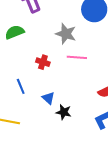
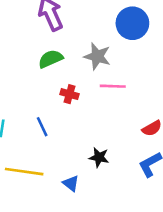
green semicircle: (15, 32) -> (51, 59), moved
blue triangle: (48, 98) -> (71, 183), moved

